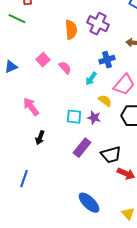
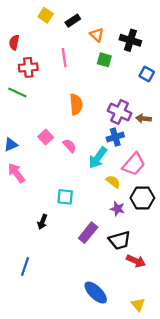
purple cross: (98, 24) -> (120, 112), moved
cyan arrow: (91, 79) -> (98, 158), size x1.5
pink arrow: (31, 107) -> (16, 173), moved
cyan square: (74, 117) -> (65, 197), moved
purple star: (94, 118) -> (117, 209), moved

